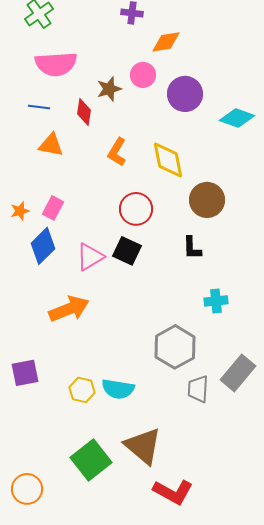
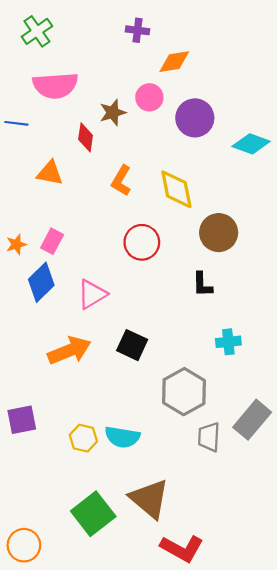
blue line: (39, 107) -> (16, 123), moved
black square: (127, 251) -> (132, 345), moved

